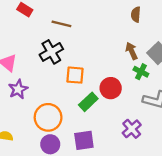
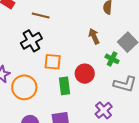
brown arrow: (132, 51) -> (94, 36), moved
green rectangle: (88, 102) -> (65, 86), turned -54
orange circle: (48, 117) -> (24, 87), moved

